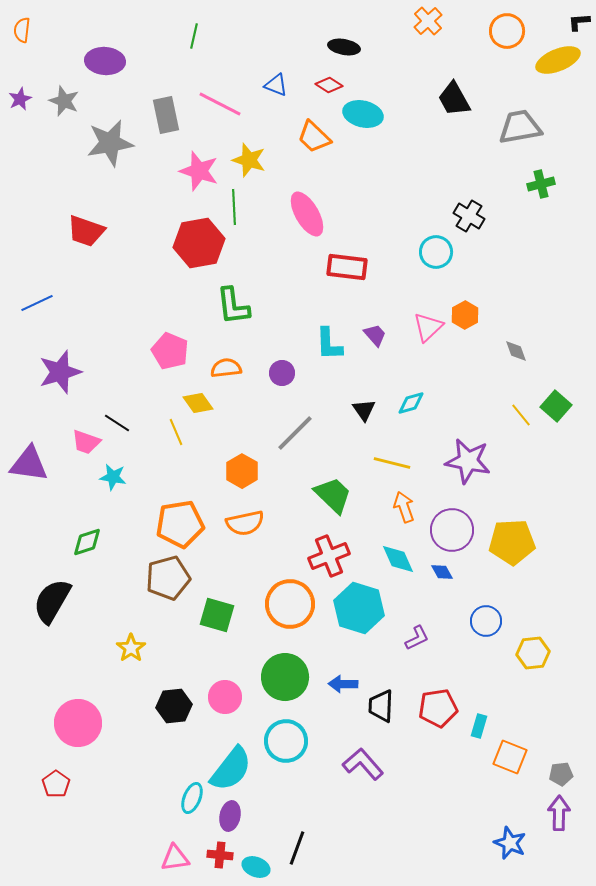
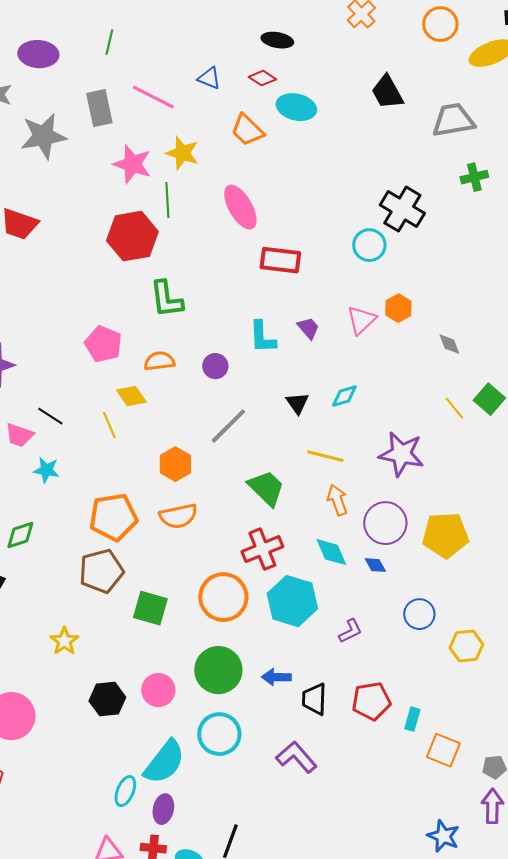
green line: (194, 36) -> (109, 42), moved
black cross: (469, 216) -> (402, 209), size x1.4

